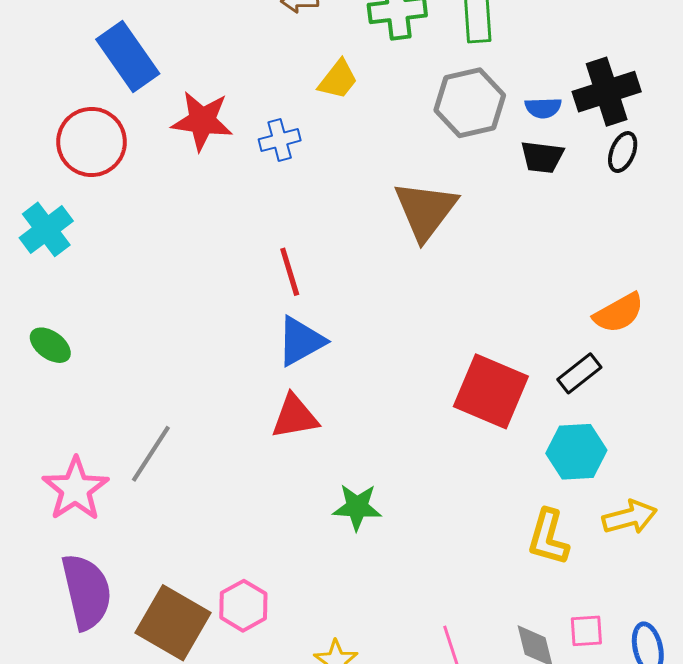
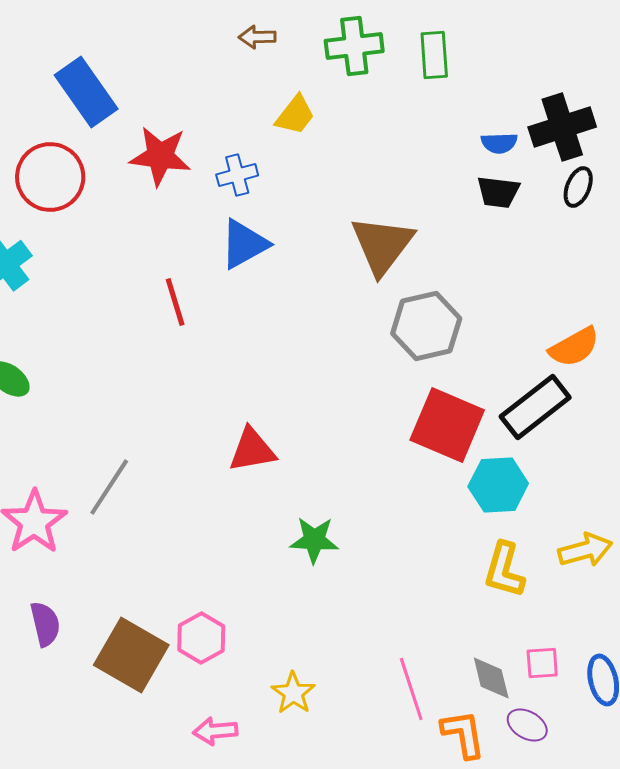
gray hexagon: (470, 103) -> (426, 326), moved
red line: (290, 272) -> (175, 302), moved
blue triangle: (301, 341) -> (244, 244), moved
black rectangle: (579, 373) -> (535, 407), size x1.6
cyan hexagon: (576, 452) -> (498, 485), moved
purple semicircle: (87, 592) -> (45, 624), size x0.6

